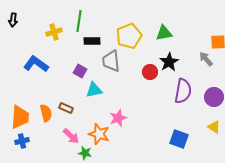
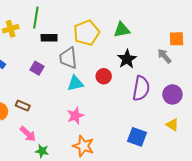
red circle: (150, 72) -> (104, 76), moved
cyan triangle: (94, 90) -> (75, 83), moved
orange star: (99, 134) -> (83, 146), moved

